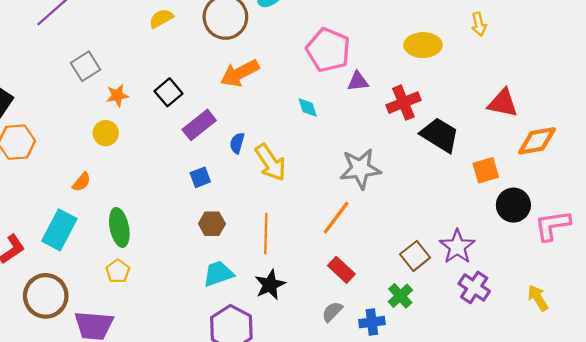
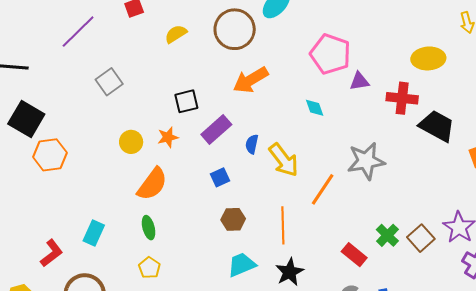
yellow ellipse: (423, 45) -> (428, 58), moved
black square: (168, 92) -> (186, 101), turned 30
orange star: (117, 96) -> (168, 137), moved
red cross: (403, 103) -> (402, 98), turned 32
orange semicircle: (82, 182) -> (152, 184), moved, size x1.8
orange line: (336, 218) -> (323, 189), moved
green ellipse: (119, 227) -> (149, 228), size x0.7
cyan rectangle: (59, 230) -> (94, 233), size x0.7
green cross: (400, 296) -> (387, 235), moved

